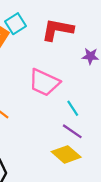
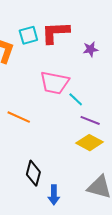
cyan square: (16, 24) -> (28, 35), moved, turned 30
cyan line: (73, 108) -> (76, 99), moved

